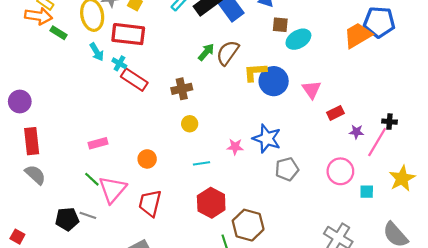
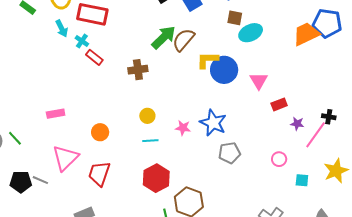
green arrow: (206, 52) -> (164, 37), size x1.5
red rectangle: (134, 80) -> (94, 57), size x0.7
yellow circle: (190, 124) -> (147, 116), moved
pink circle: (340, 171) -> (279, 159), size x0.6
green line: (92, 179) -> (15, 138), moved

